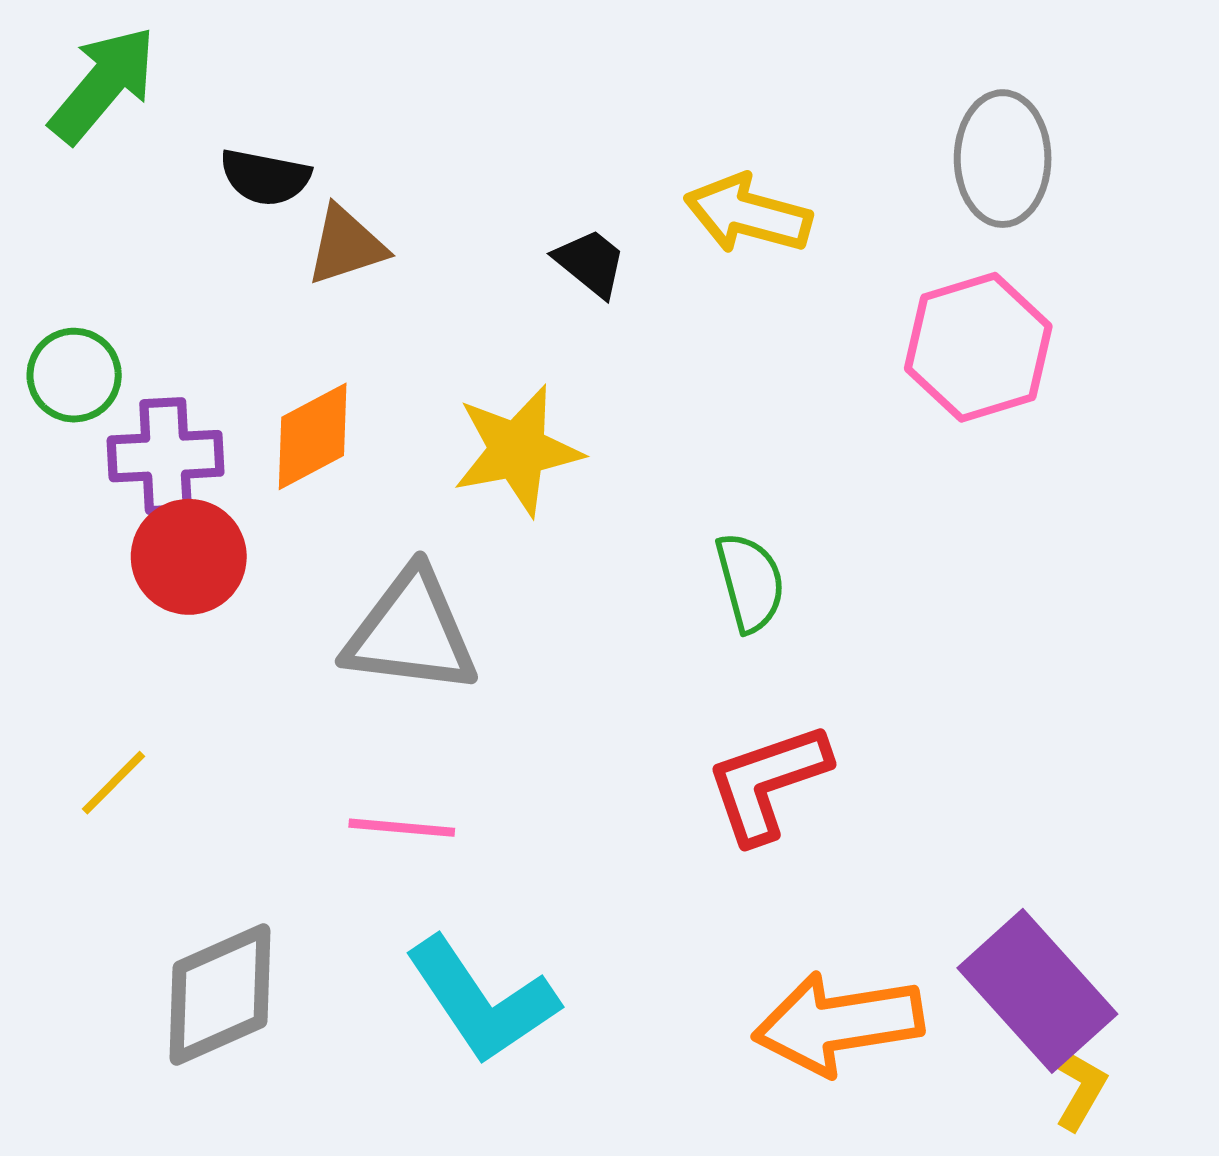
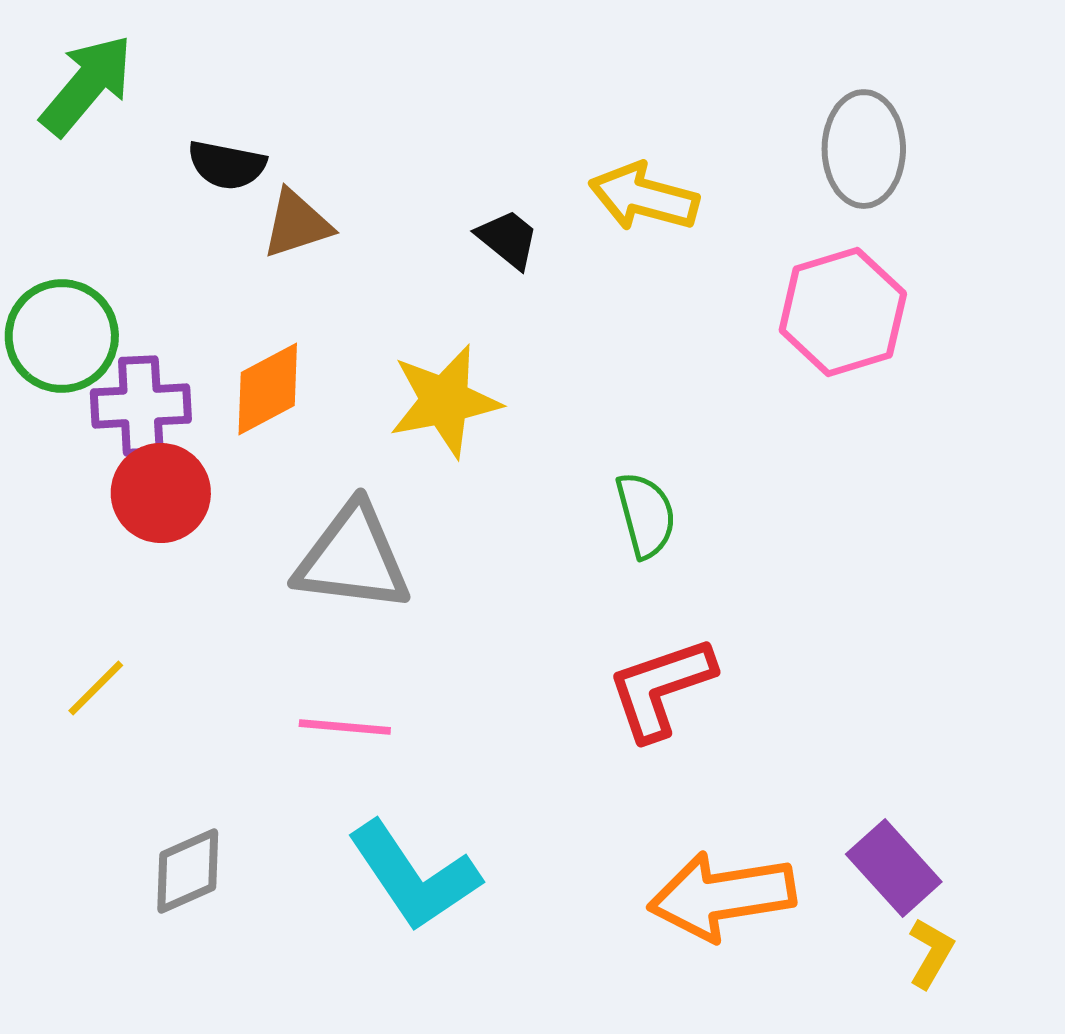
green circle: (74, 375) -> (62, 336), size x1.4
purple rectangle: (1037, 991) -> (894, 868), size x0.7
gray diamond: (220, 994) -> (188, 871), size x0.7

